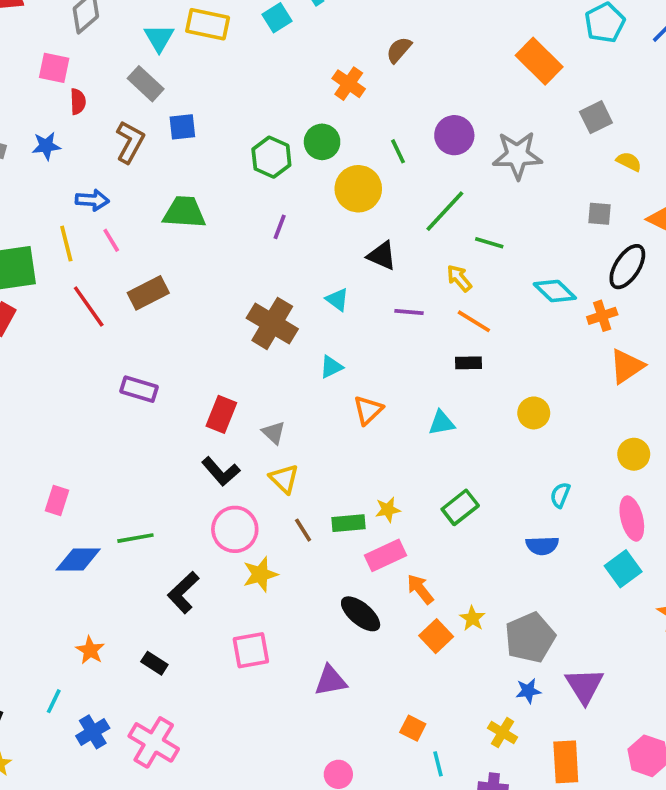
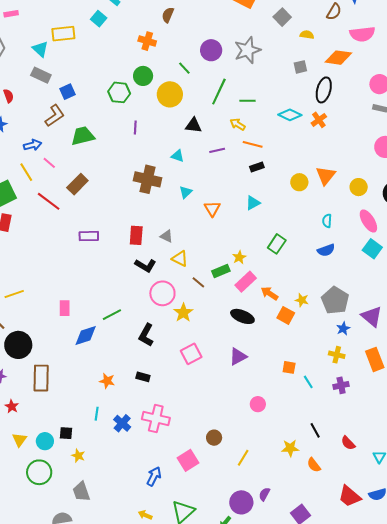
brown L-shape: (130, 142) -> (55, 116), moved, turned 45
orange triangle: (627, 366) -> (326, 176), moved

